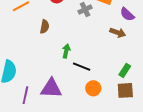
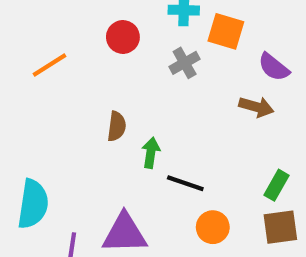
brown semicircle: (45, 27) -> (117, 126), moved

